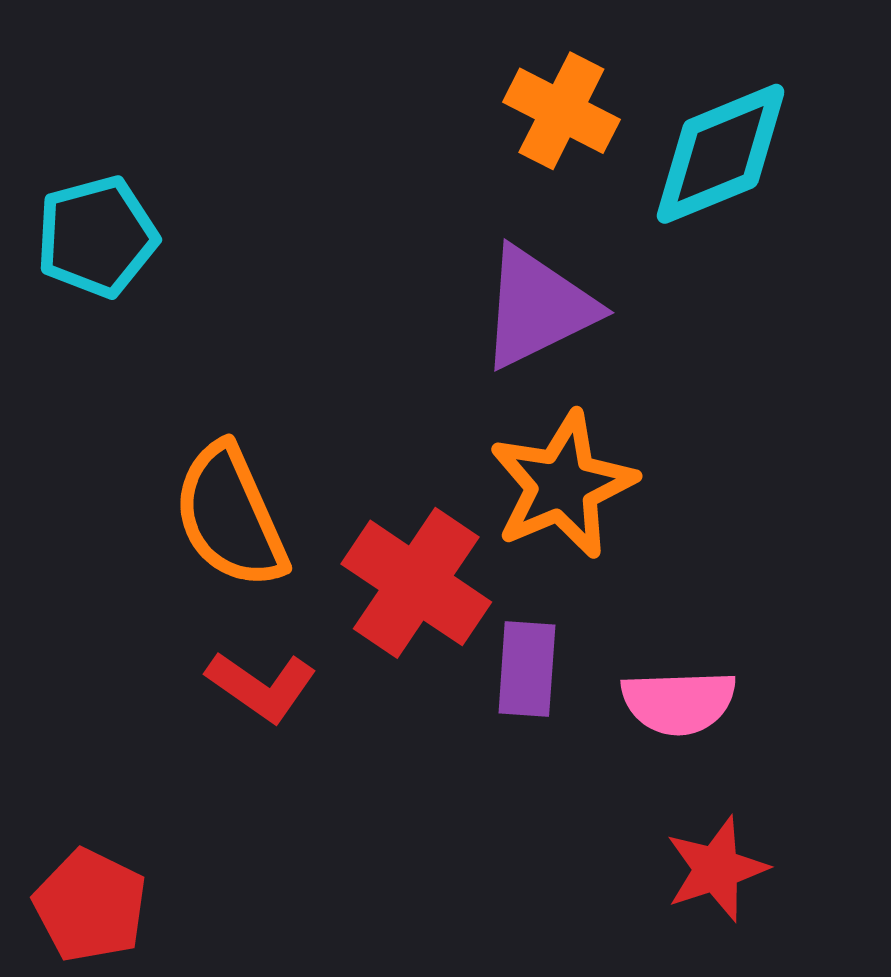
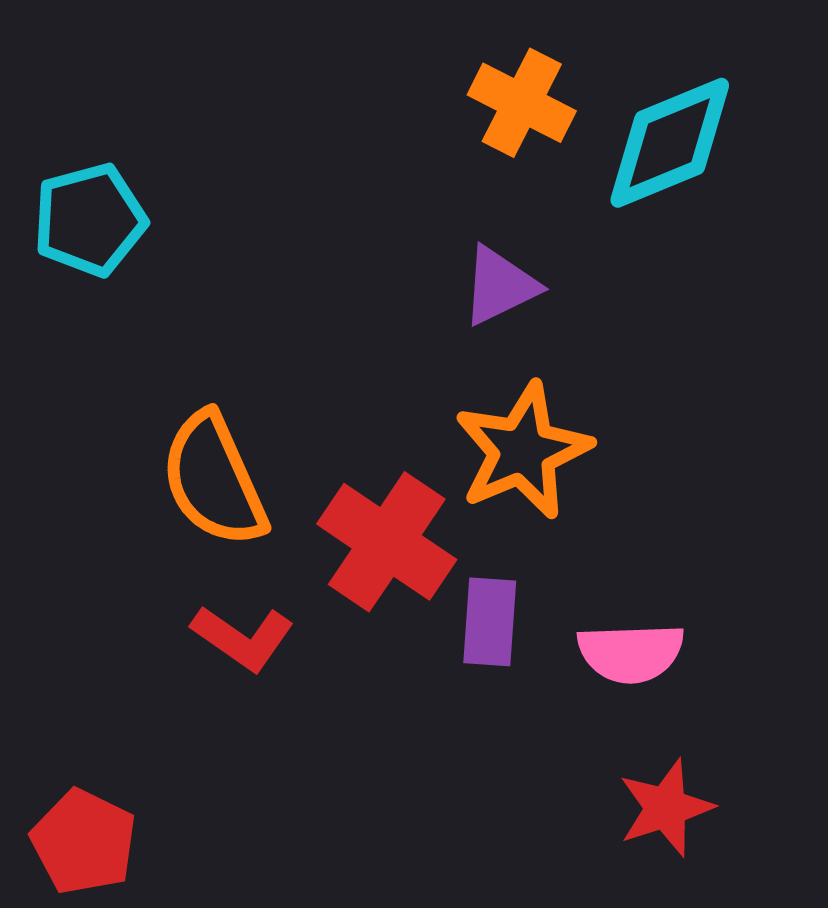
purple triangle: (538, 308) -> (500, 286), size x0.7

